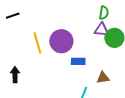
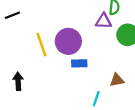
purple triangle: (102, 30) -> (104, 21), moved
blue rectangle: (78, 61) -> (79, 63), moved

